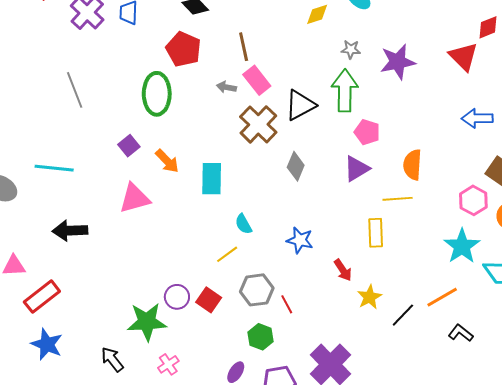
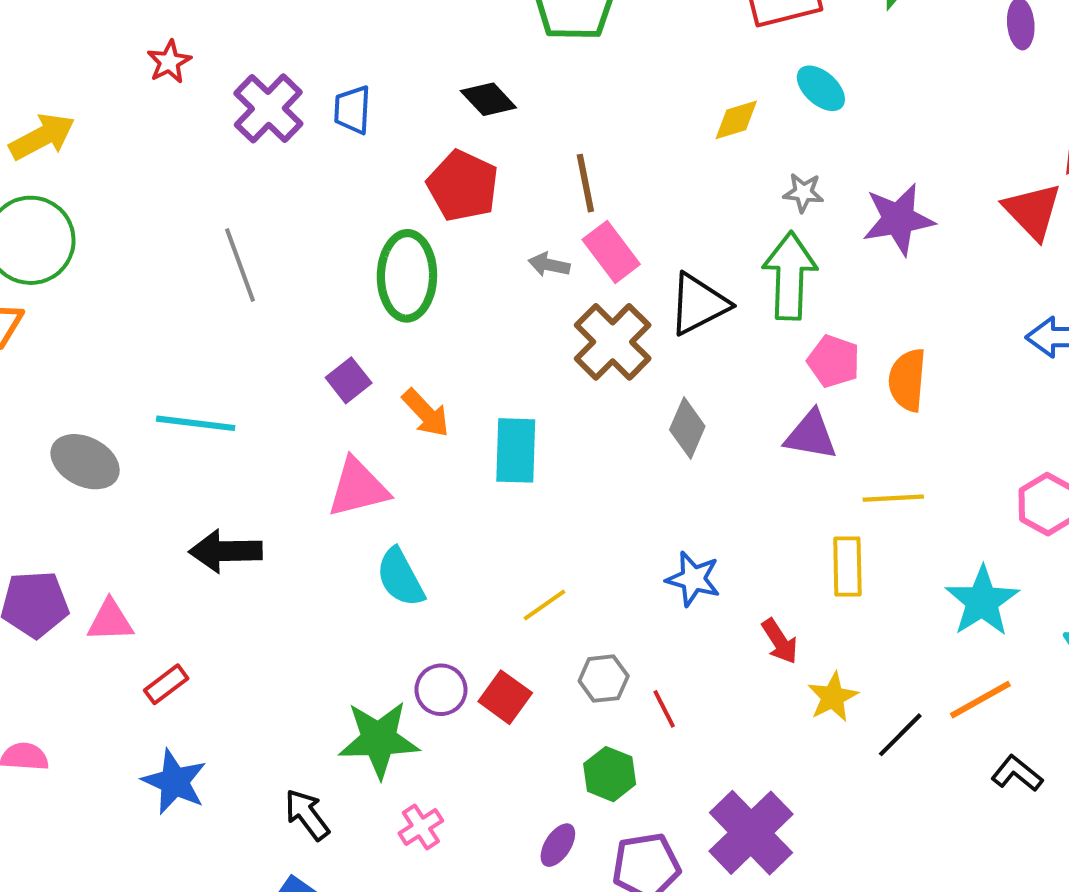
orange semicircle: (412, 165) -> (907, 380), moved
purple triangle: (357, 169) -> (811, 435), turned 40
cyan semicircle: (243, 224) -> (400, 577), moved, size x1.4
cyan star: (462, 246) -> (982, 601), moved
gray hexagon: (257, 290) -> (604, 679), size x0.7
red rectangle: (42, 297) -> (166, 684), size x0.6

